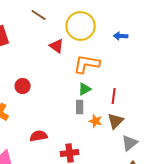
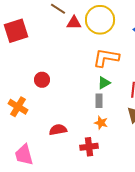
red triangle: (57, 46) -> (74, 23), moved, turned -35
orange star: (96, 121) -> (101, 123), moved

